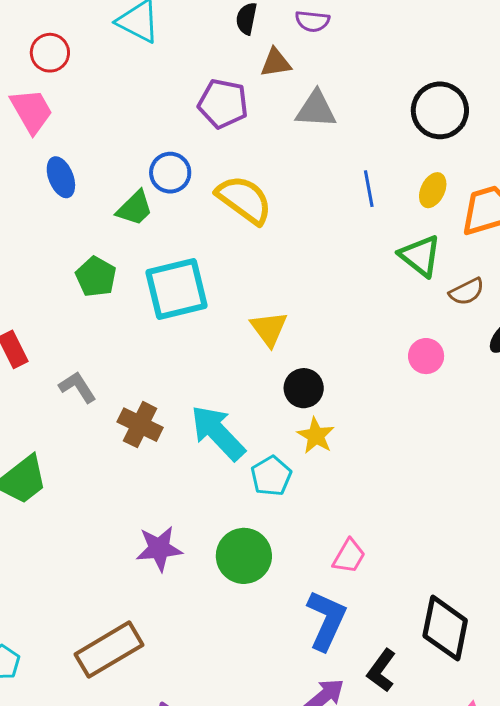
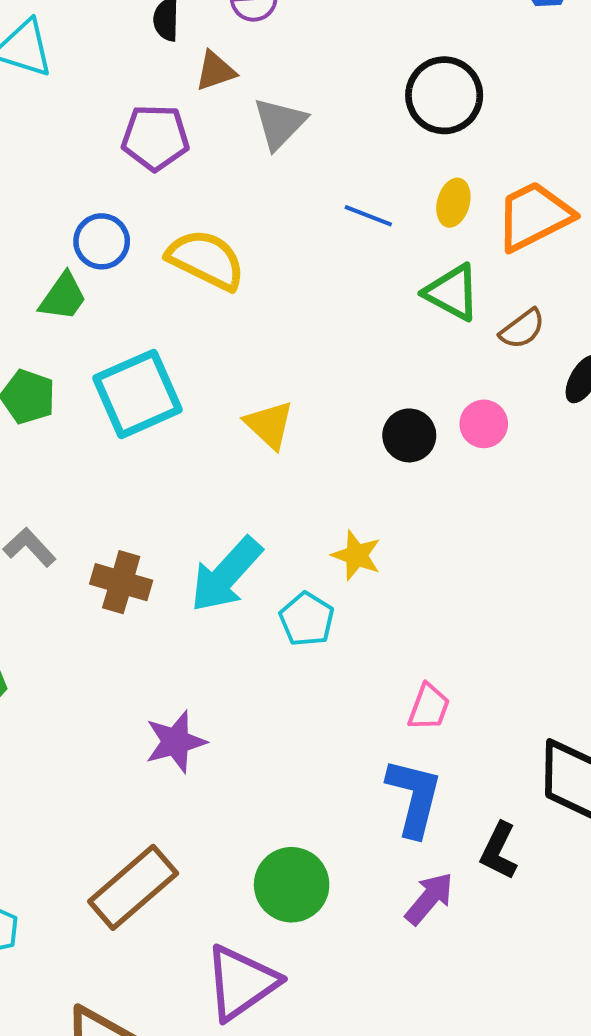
gray triangle: (316, 109) -> (280, 123), turned -39
blue line: (369, 189) -> (368, 216), turned -48
black circle: (304, 388) -> (409, 435), moved
cyan arrow: (218, 433) -> (226, 575), turned -84
green circle: (244, 556) -> (292, 885), moved

